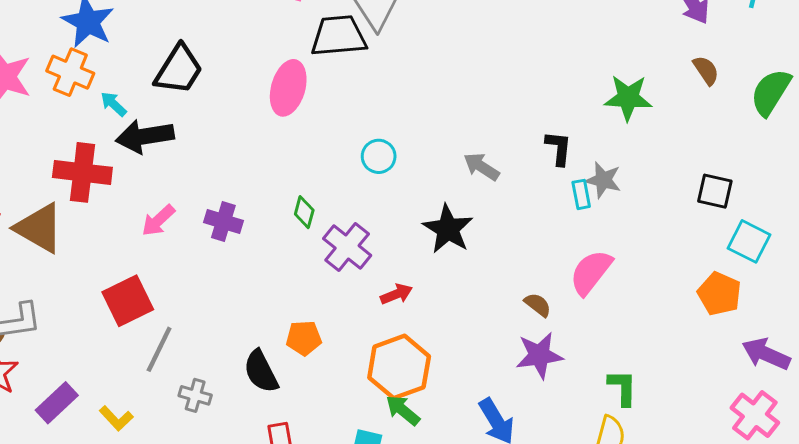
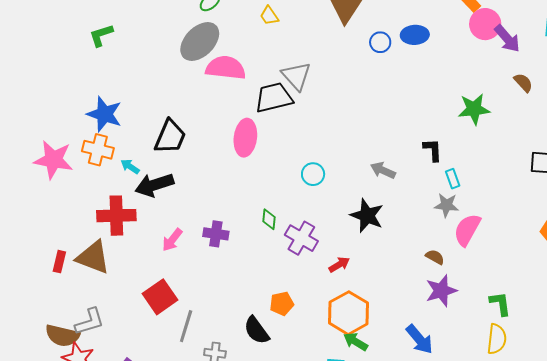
gray star: (603, 180) -> (446, 205), moved

